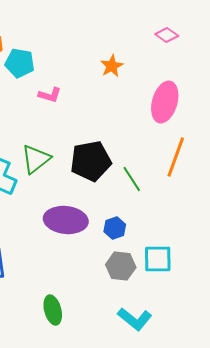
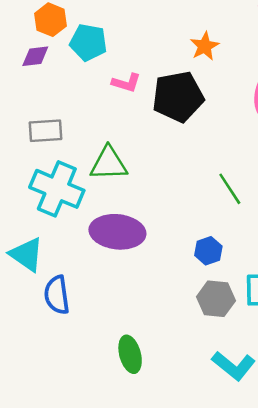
green triangle: (36, 159) -> (109, 164), turned 36
black pentagon: (91, 161) -> (178, 97), moved
purple ellipse: (66, 220) -> (117, 232), moved

